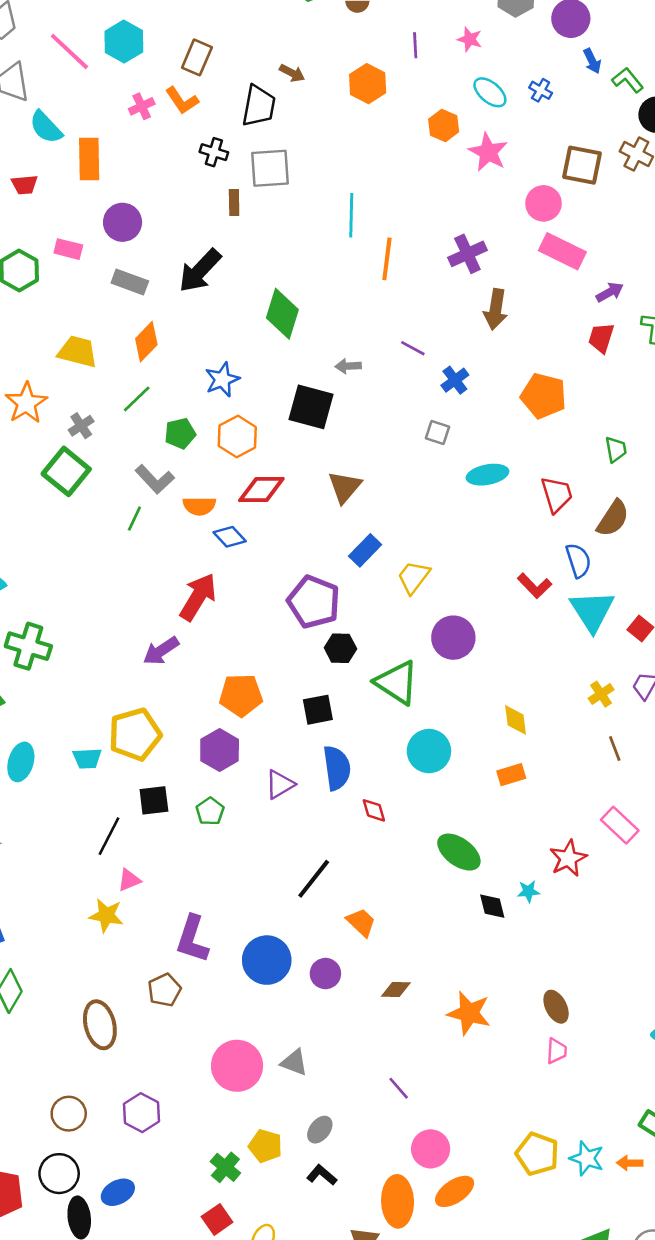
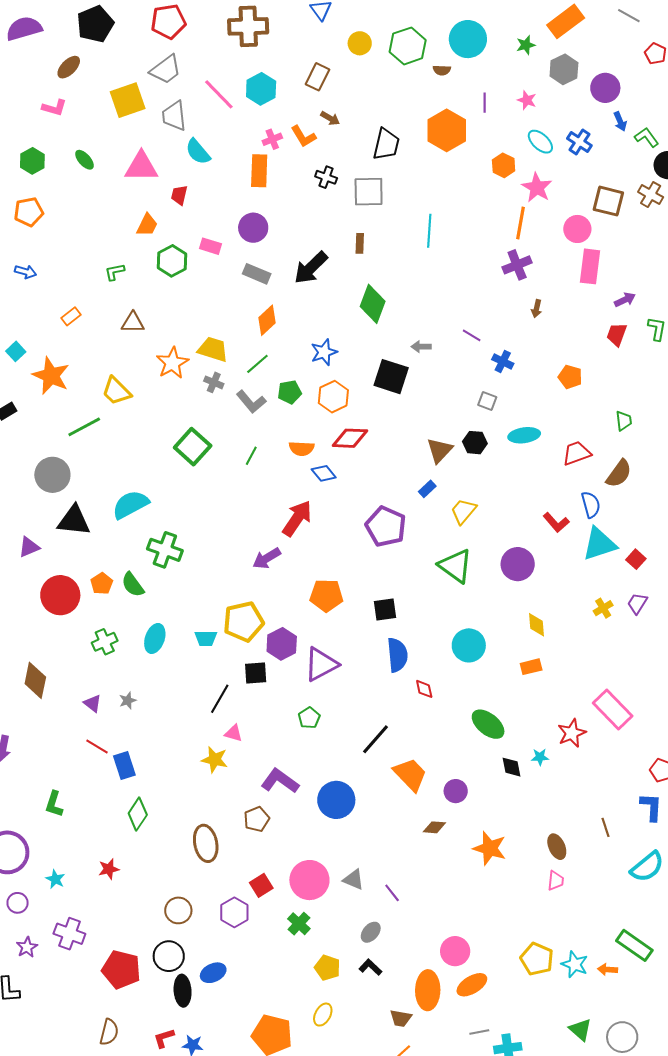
brown rectangle: (197, 57) -> (318, 77), moved
brown arrow: (292, 73) -> (330, 118), moved
orange hexagon: (368, 84) -> (447, 130), size x1.4
blue cross: (541, 90) -> (579, 142), size x1.4
black trapezoid: (259, 106) -> (386, 144), moved
orange rectangle: (89, 159) -> (259, 171), moved
red trapezoid: (24, 185) -> (179, 195), turned 105
brown rectangle: (234, 203) -> (360, 243), moved
pink rectangle: (562, 251) -> (590, 266), turned 68
orange line: (387, 259) -> (521, 223), moved
brown arrow: (496, 309) -> (537, 309), size x0.6
yellow trapezoid: (78, 352) -> (213, 349), moved
blue cross: (455, 380) -> (503, 361), turned -30
orange pentagon: (544, 396) -> (570, 377), size x0.7
gray cross: (81, 426) -> (214, 382), turned -36
green square: (66, 471) -> (193, 447), moved
gray L-shape: (155, 479) -> (251, 402), moved
brown triangle: (345, 487) -> (440, 450), moved
red trapezoid: (557, 494) -> (577, 453), turned -96
blue rectangle: (365, 550) -> (427, 489), size x0.7
cyan triangle: (592, 611) -> (599, 544), turned 42
purple circle: (453, 638) -> (518, 564), moved
black hexagon: (340, 648) -> (475, 443), moved
green triangle: (397, 683) -> (456, 566), moved
brown line: (615, 748) -> (605, 827), moved
purple hexagon: (220, 750) -> (282, 644), moved
purple triangle: (280, 784) -> (321, 664), moved, size x1.5
green pentagon: (210, 811) -> (309, 718), moved
pink rectangle: (620, 825) -> (613, 710), size x1.4
pink triangle: (129, 880) -> (234, 733), turned 36
orange trapezoid: (361, 922) -> (410, 774), size x1.5
purple L-shape: (192, 939) -> (280, 781), turned 105
purple circle: (325, 974) -> (456, 791), moved
purple line: (399, 1088) -> (392, 893), moved
yellow pentagon: (265, 1146) -> (327, 968), moved
green cross: (225, 1167) -> (299, 924), moved
red square: (217, 1219) -> (261, 885), moved

